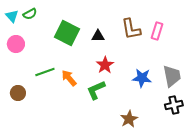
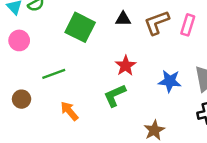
brown L-shape: (131, 29) -> (157, 23), turned 80
black triangle: (98, 36) -> (123, 19), moved
orange arrow: (69, 78) -> (69, 111), moved

